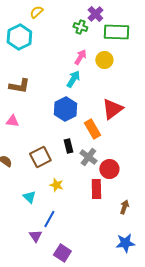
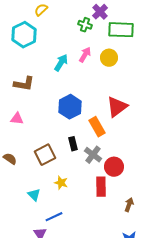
cyan arrow: (73, 79) -> (61, 63), moved
blue line: (49, 219) -> (54, 217), turned 36

